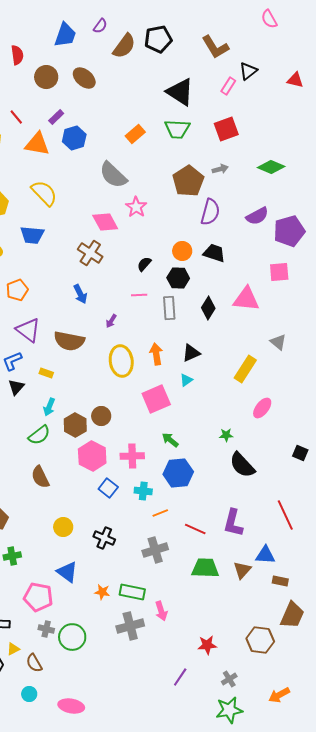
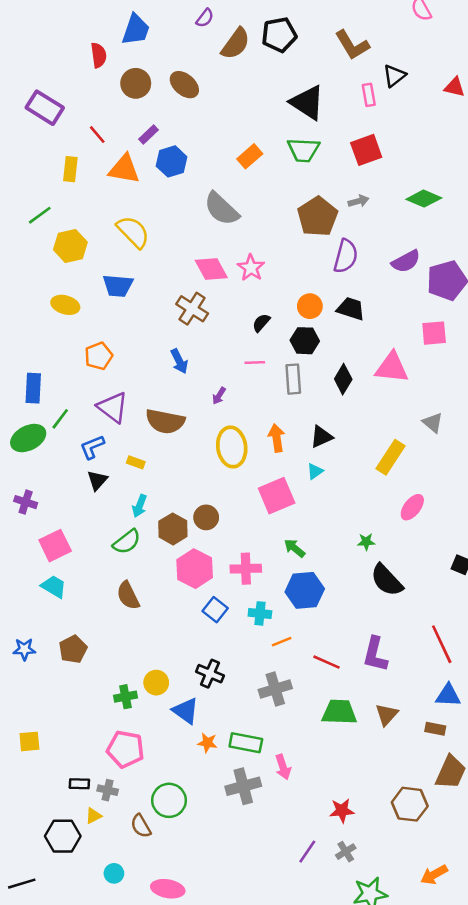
blue trapezoid: (65, 35) -> (136, 30), moved
pink rectangle: (228, 86) -> (369, 95), turned -42
pink star: (136, 207) -> (251, 268), moved
yellow circle: (63, 527) -> (156, 683), moved
blue triangle: (265, 555) -> (448, 695), moved
green cross: (12, 556) -> (125, 697), moved
blue triangle: (67, 572) -> (186, 711), moved
gray cross: (46, 629) -> (108, 790), moved
brown semicircle: (34, 663) -> (141, 826), moved
gray cross: (229, 679) -> (346, 852), moved

